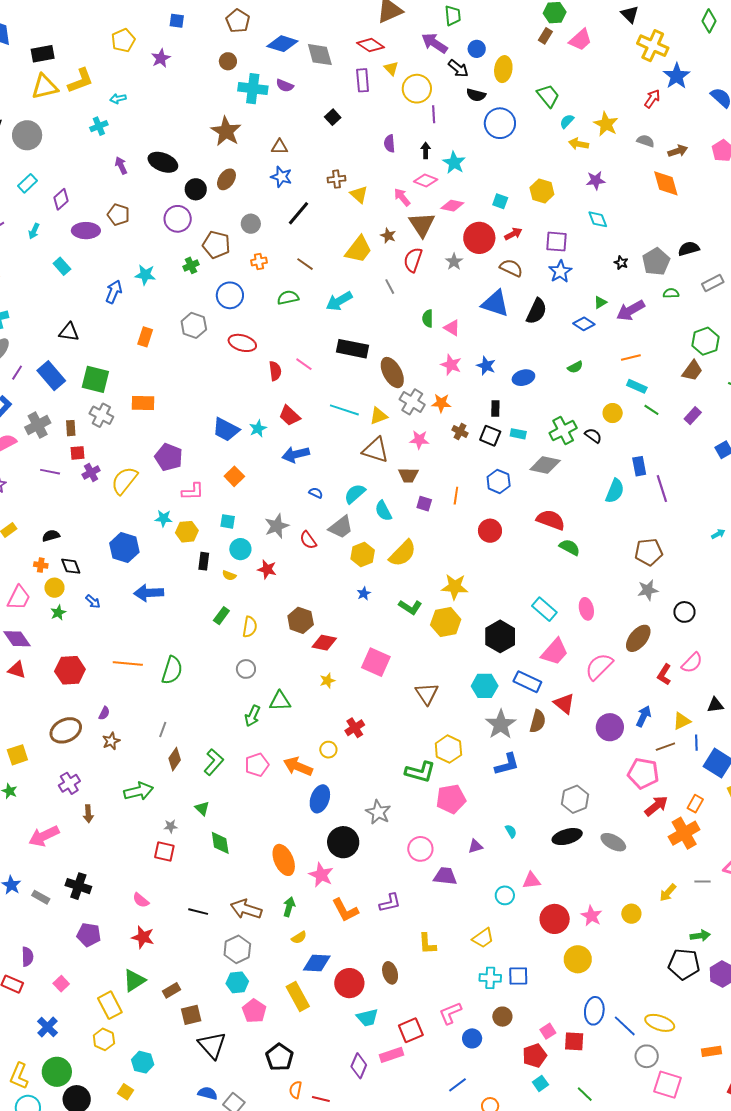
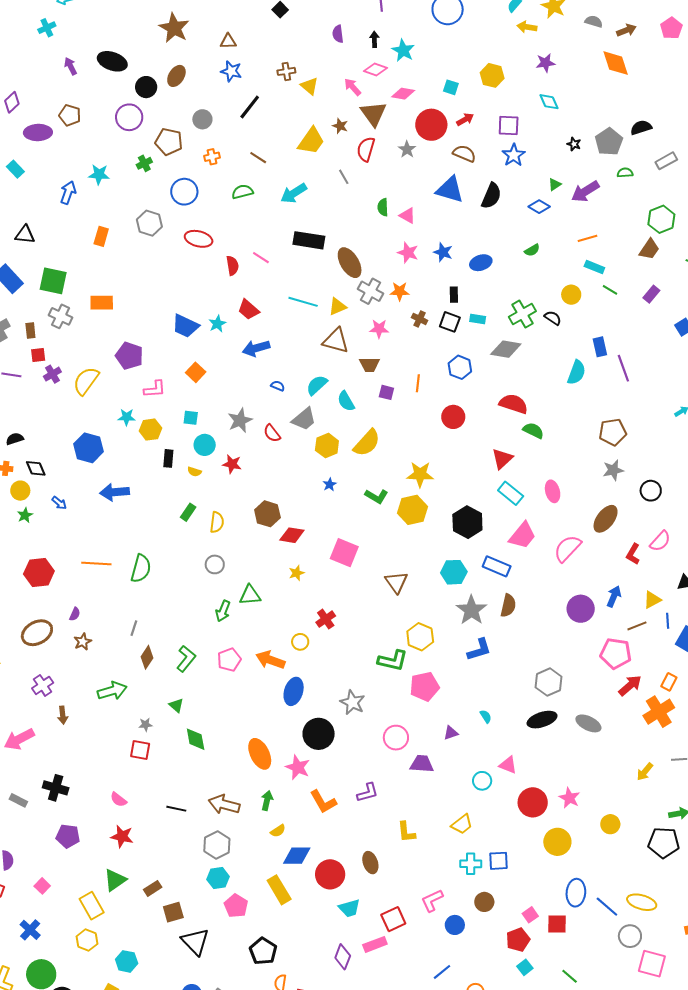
red triangle: (564, 704) -> (502, 459), moved, turned 40
pink triangle: (531, 881) -> (508, 765), turned 30
yellow circle: (631, 914) -> (610, 824), moved

